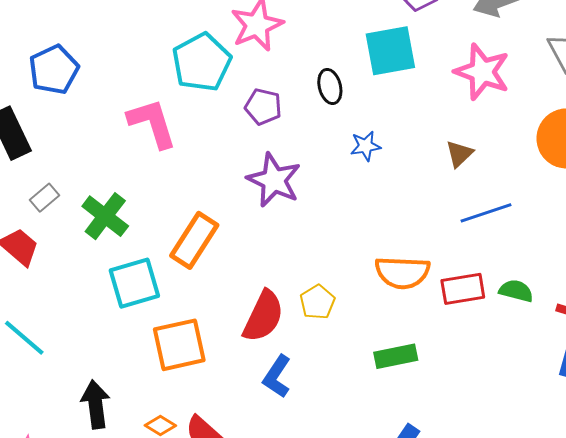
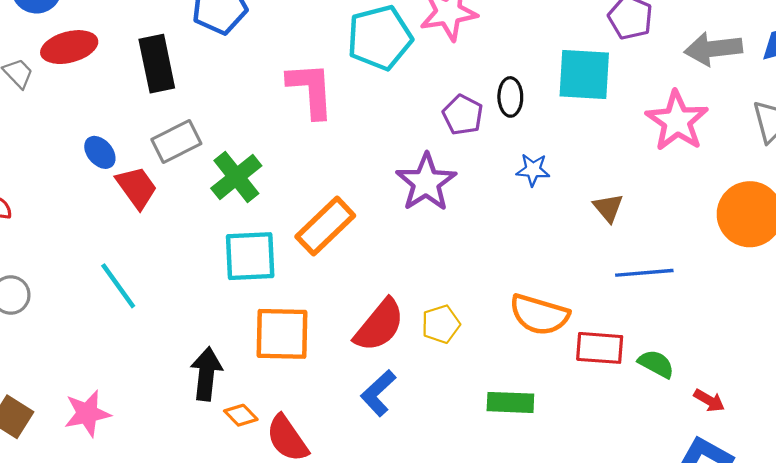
purple pentagon: (263, 107) -> (463, 115), moved
brown triangle: (459, 154) -> (608, 208), moved, turned -40
gray rectangle: (45, 198) -> (176, 142), size x1.5
black arrow: (96, 404) -> (206, 374), moved

